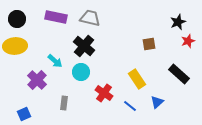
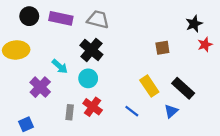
black circle: (17, 19) -> (29, 16), moved
black rectangle: (179, 74) -> (183, 88), moved
red cross: (104, 93) -> (93, 107), moved
blue line: (130, 106) -> (132, 111), moved

